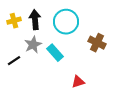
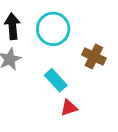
cyan rectangle: (55, 53) -> (56, 80), moved

